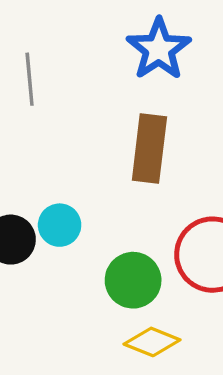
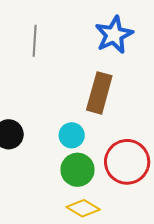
cyan circle: (60, 225) -> (72, 135), moved

